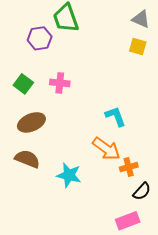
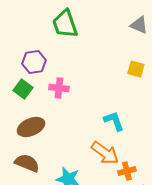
purple hexagon: (40, 38) -> (34, 62), moved
yellow square: (138, 46) -> (136, 69), moved

